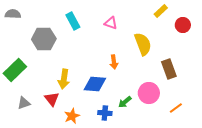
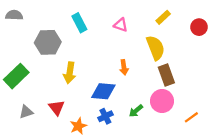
yellow rectangle: (161, 11) -> (163, 17), moved
brown rectangle: (169, 69) -> (166, 75), moved
yellow arrow: (64, 79) -> (70, 73), moved
blue cross: (105, 113) -> (105, 116), moved, turned -32

